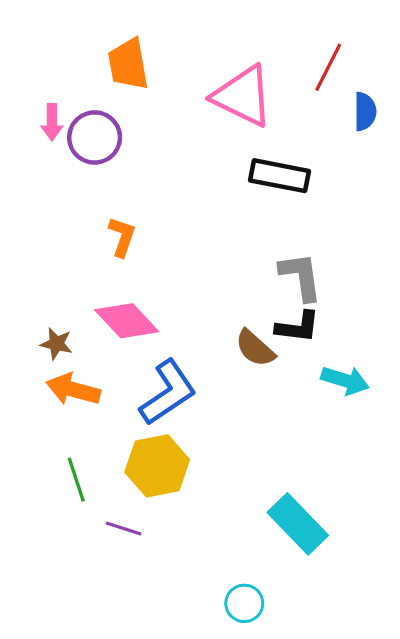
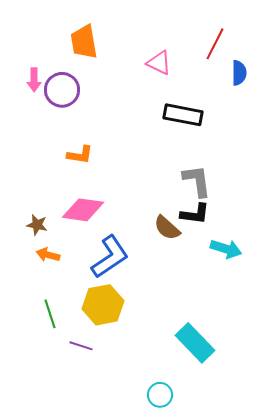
pink triangle: (243, 96) -> (159, 63), size x0.6
orange L-shape: (122, 237) -> (80, 155), turned 80
pink diamond: (127, 321) -> (83, 210), turned -39
orange arrow: (73, 390) -> (48, 255), size x0.7

